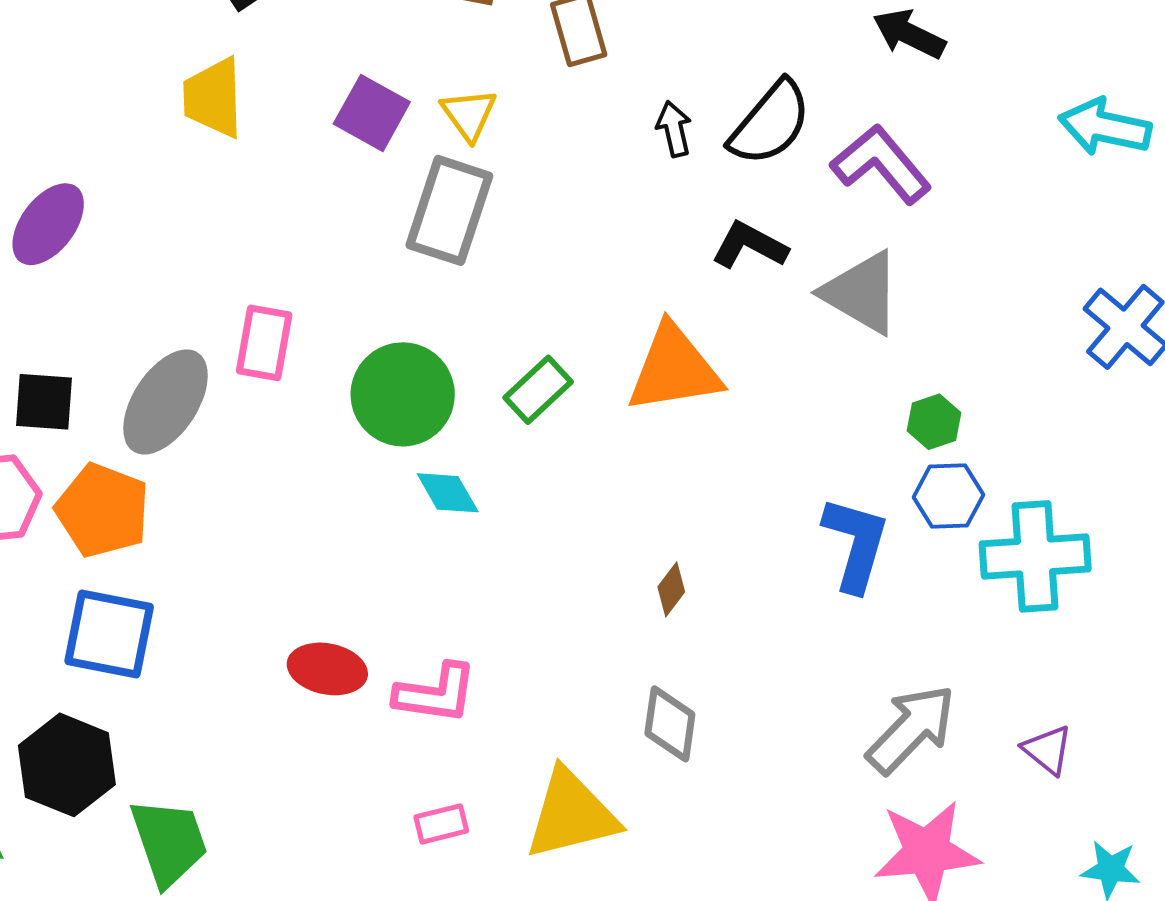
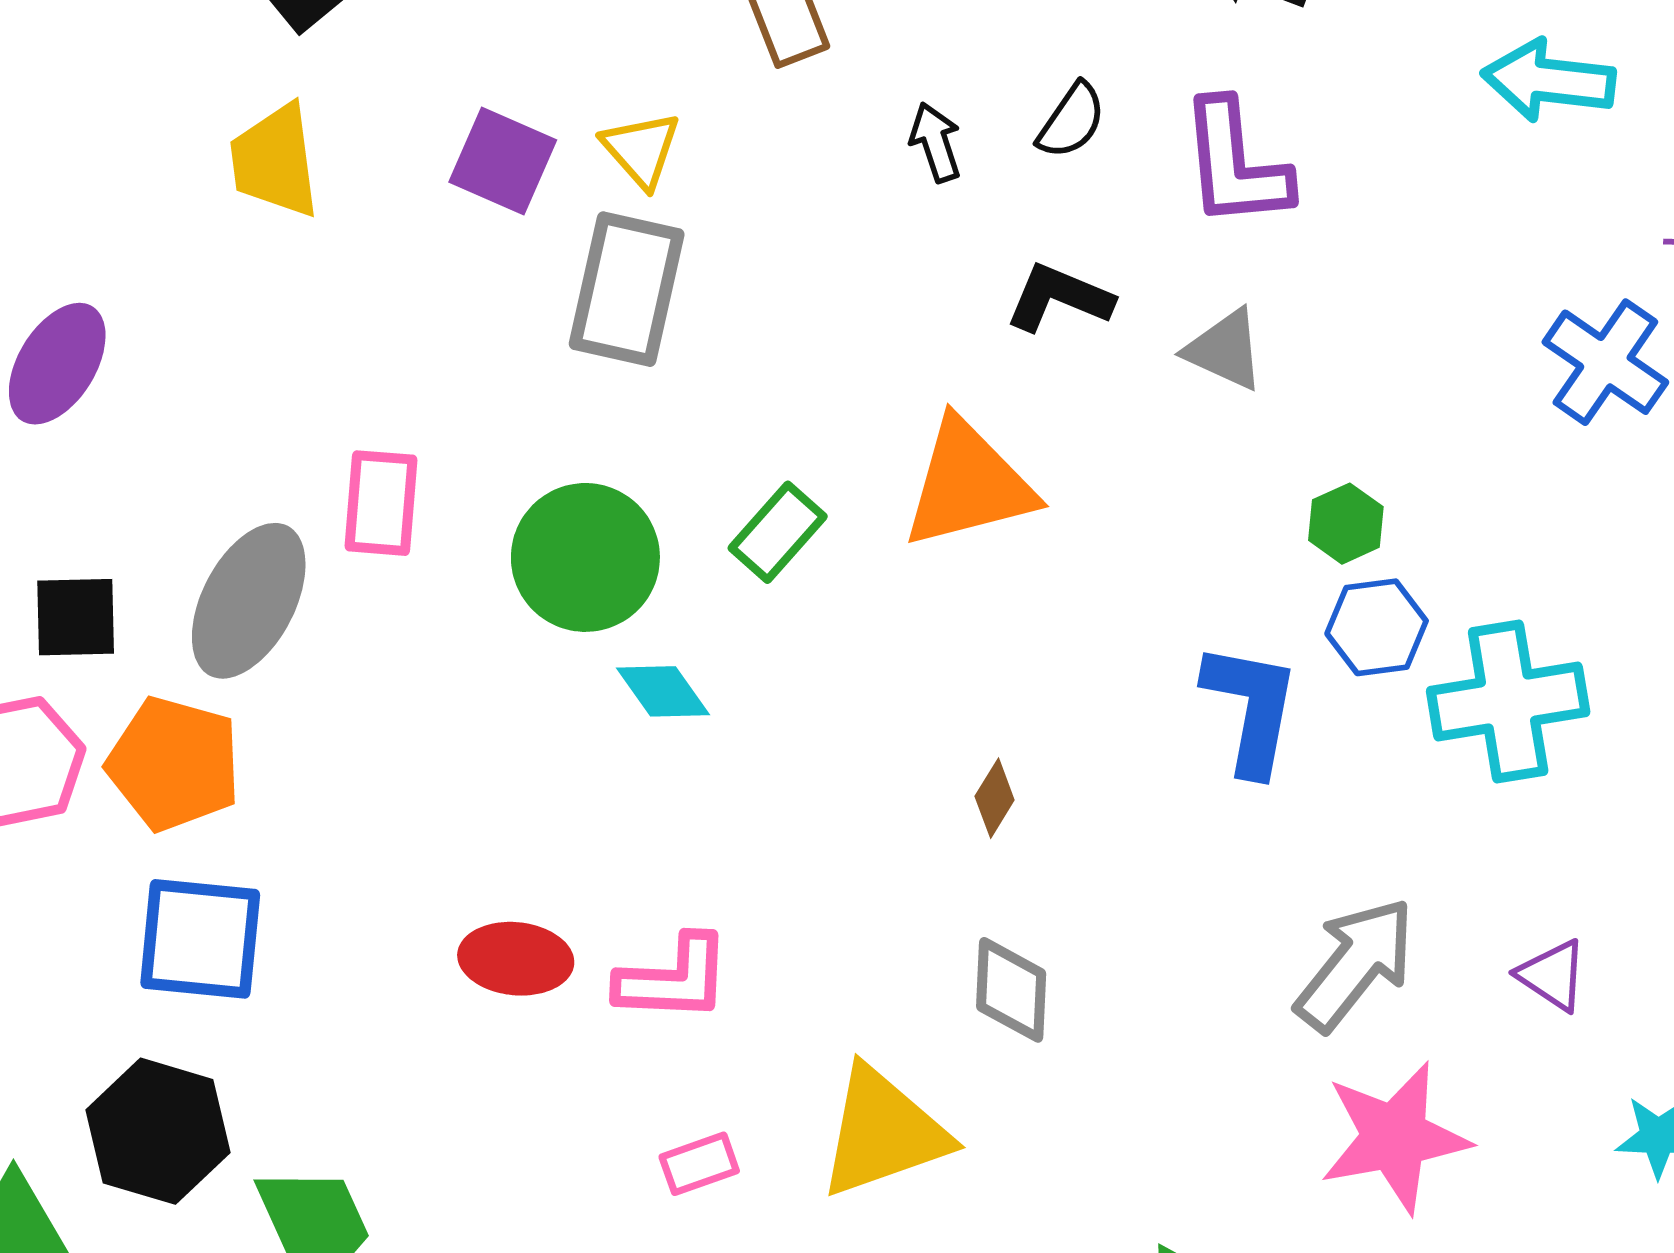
black semicircle: (770, 123) -> (1072, 121), size x0.6
purple L-shape: (881, 164) -> (1235, 164), turned -140
gray triangle: (862, 293) -> (1225, 350), size x0.7

